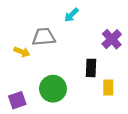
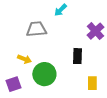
yellow arrow: (22, 52) -> (24, 59), moved
yellow rectangle: (108, 88) -> (92, 83), moved

